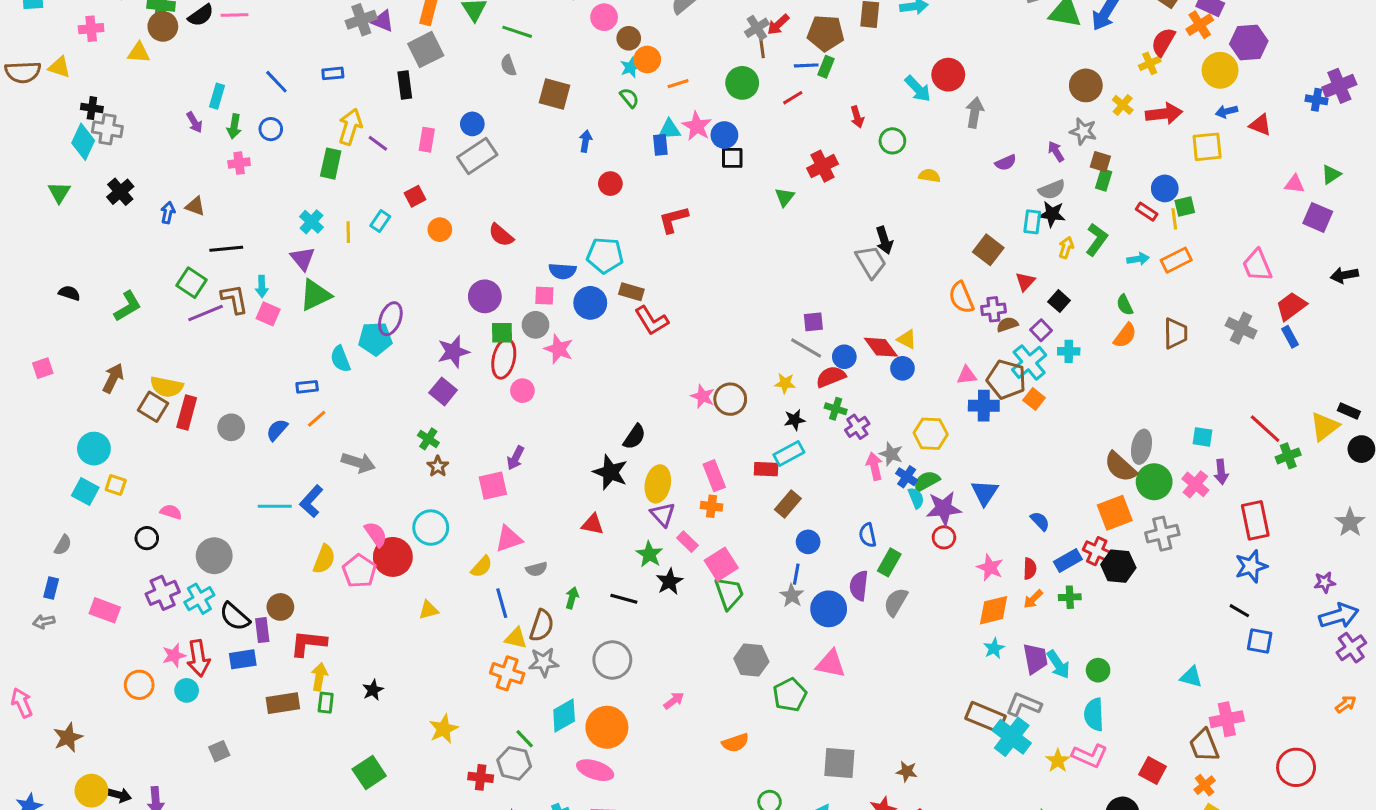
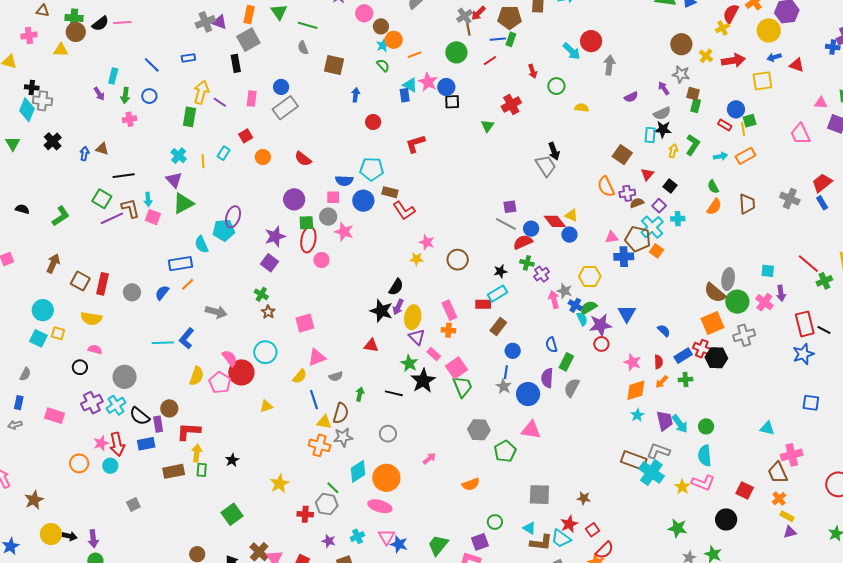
cyan triangle: (669, 129) -> (410, 85), turned 35
pink trapezoid: (1257, 265) -> (800, 134), moved
yellow star: (785, 383) -> (417, 259), moved
yellow semicircle: (167, 387) -> (91, 319), moved
blue rectangle: (307, 387) -> (180, 264), size x1.6
pink star: (703, 396) -> (427, 242), moved
purple arrow: (516, 458) -> (398, 307), moved
black star: (670, 582) -> (423, 381), size x1.4
black line: (1239, 611) -> (824, 330), moved
gray circle: (612, 660) -> (388, 434), size x0.7

